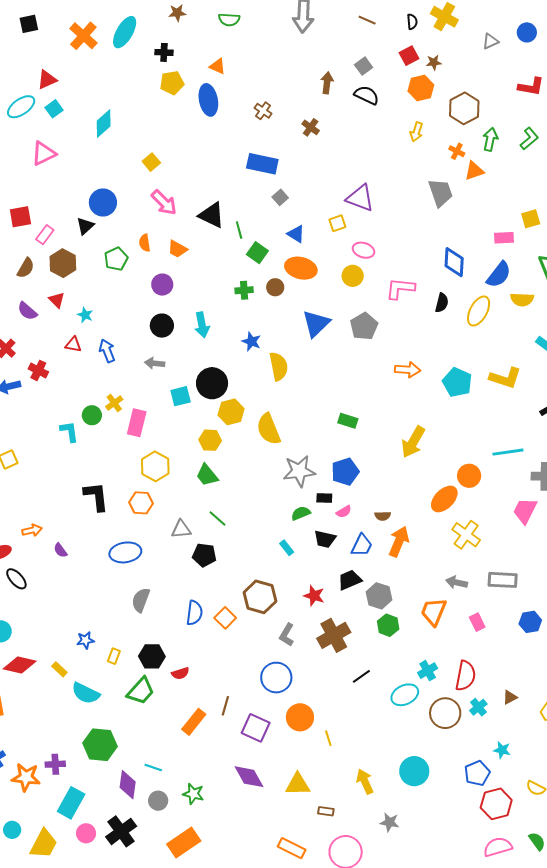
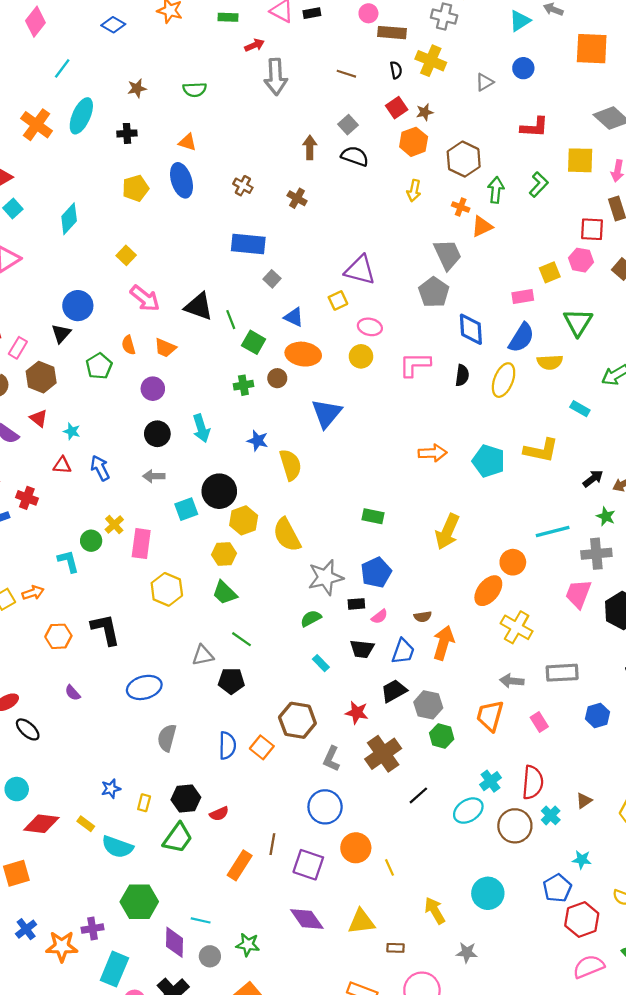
yellow pentagon: (172, 83) -> (136, 188), moved
gray pentagon: (364, 326) -> (434, 292), moved
orange hexagon: (141, 503) -> (58, 636), moved
green semicircle: (301, 513) -> (311, 618), moved
orange arrow: (32, 530) -> (33, 593), moved

